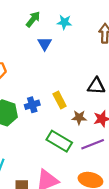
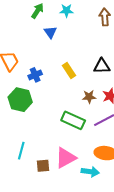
yellow rectangle: (60, 100) -> (69, 71), moved
blue cross: (32, 105) -> (35, 75), moved

